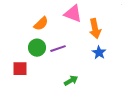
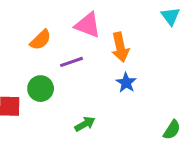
green circle: (37, 48) -> (41, 89), moved
purple line: (58, 49) -> (72, 62), moved

